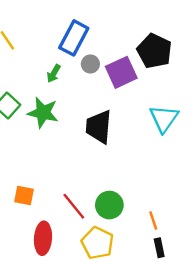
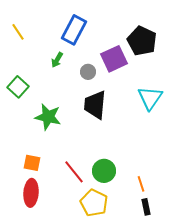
gray circle: (90, 64) -> (88, 72), moved
green star: (43, 113) -> (48, 117), moved
red ellipse: (43, 238) -> (31, 193), moved

